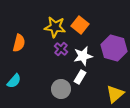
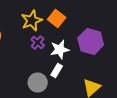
yellow star: (55, 27) -> (32, 21), turned -30

